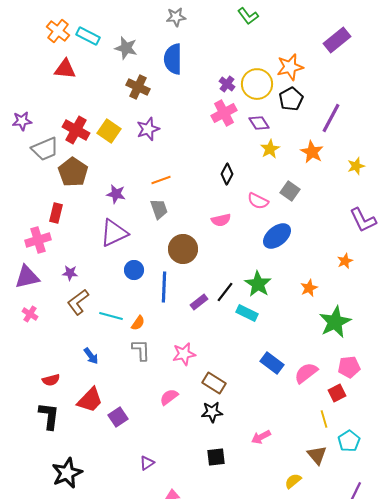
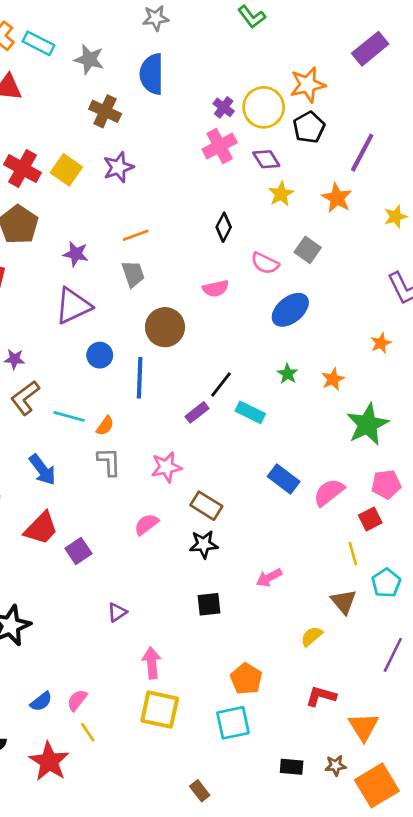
green star: (258, 284) -> (288, 374), moved, size x0.6
purple rectangle: (199, 302) -> (197, 412), moved
blue arrow: (91, 356) -> (42, 470), size x1.4

